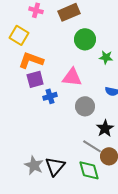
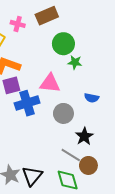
pink cross: (36, 10) -> (18, 24), moved
green star: (106, 57) -> (75, 62), moved
blue cross: (50, 96) -> (27, 103), size x1.6

